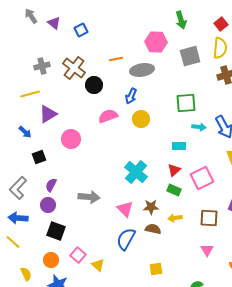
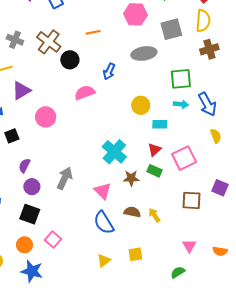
gray cross: (42, 66) -> (15, 40), turned 35
gray ellipse: (142, 70) -> (144, 53), moved
green square: (186, 103) -> (181, 79), moved
yellow circle: (141, 119) -> (141, 105), moved
gray arrow: (89, 197) -> (65, 178), turned -70
purple circle: (48, 205) -> (32, 187), moved
brown star: (151, 207) -> (131, 178), moved
yellow arrow: (175, 218) -> (154, 215), moved, turned 64
blue semicircle: (126, 239) -> (104, 223), turned -60
pink triangle: (207, 250) -> (189, 246), moved
yellow triangle: (98, 265) -> (104, 261), moved, turned 40

